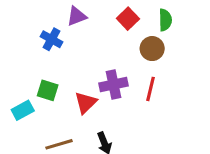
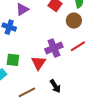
red line: (151, 89) -> (78, 46), turned 56

